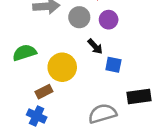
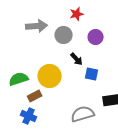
purple circle: (109, 20) -> (96, 37), moved
green semicircle: (24, 53) -> (19, 79), moved

